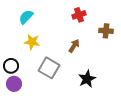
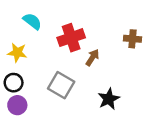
red cross: (79, 15) -> (71, 38), moved, size x1.5
cyan semicircle: (26, 17) -> (32, 21), turned 84
yellow star: (32, 42) -> (17, 53), moved

